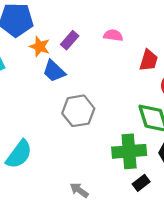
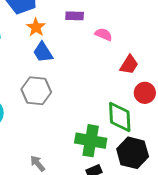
purple rectangle: (70, 40) -> (75, 16), moved, turned 36
gray hexagon: (78, 111) -> (36, 91), moved

